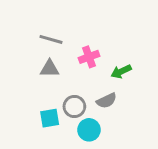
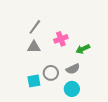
gray line: (51, 39) -> (35, 27), turned -70
cyan circle: (89, 130) -> (72, 89), moved

